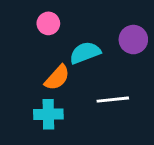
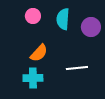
cyan semicircle: (85, 53) -> (63, 19), moved, turned -65

